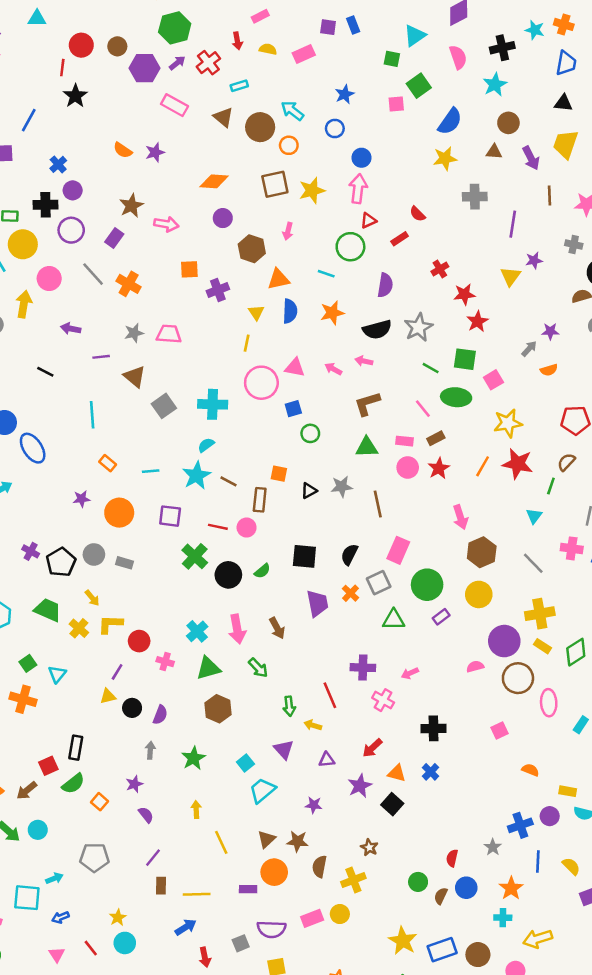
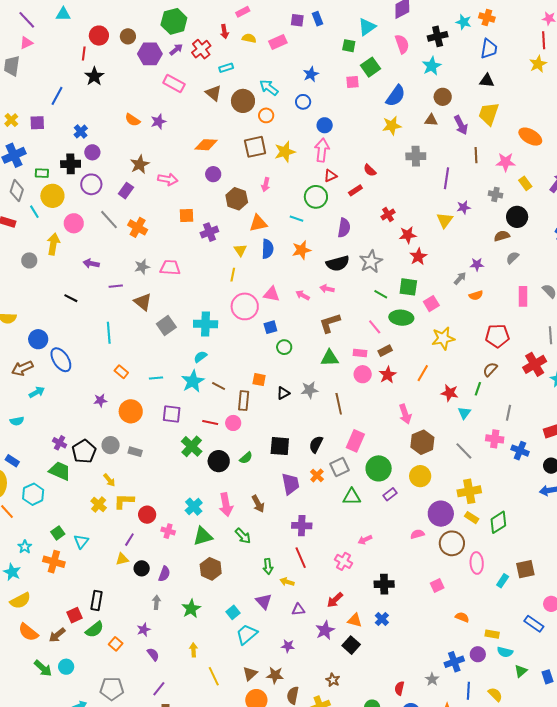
red star: (518, 464) -> (450, 393), moved, size x0.7
green trapezoid: (48, 610) -> (60, 471), moved
purple cross: (363, 668) -> (302, 526), moved

